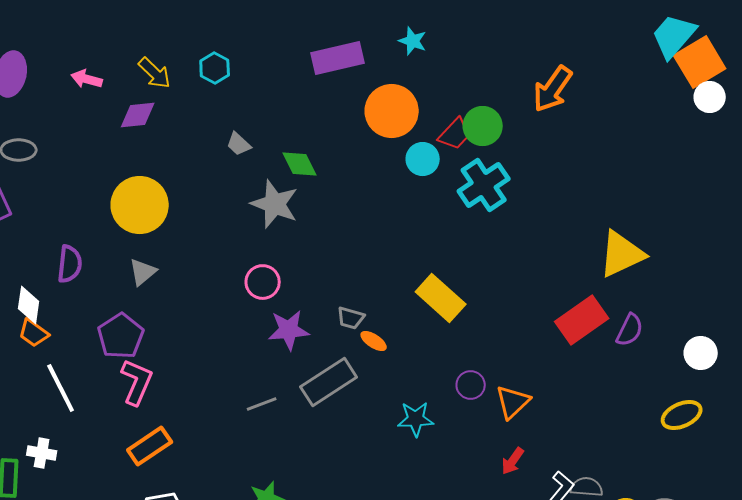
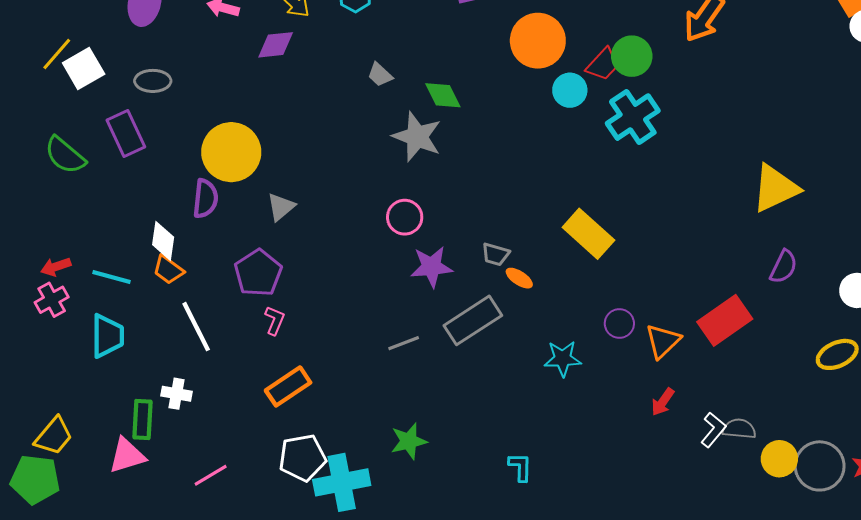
yellow circle: (140, 205) -> (231, 152), moved
red rectangle: (582, 320) -> (725, 320), moved
pink L-shape: (137, 382) -> (275, 320), size x0.6

